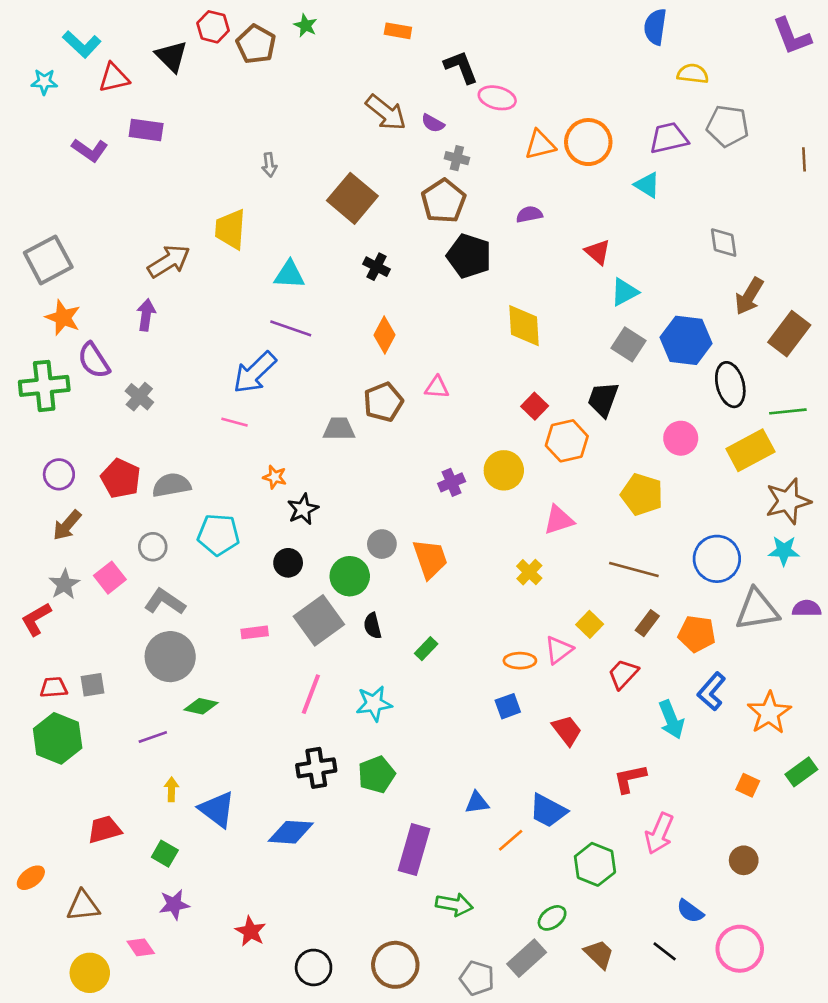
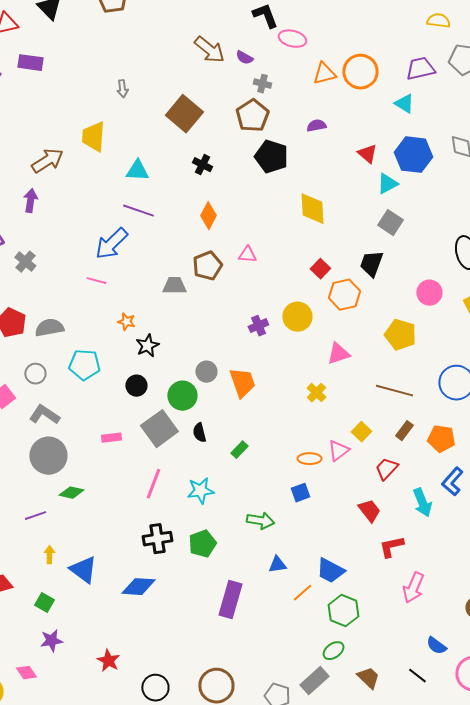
blue hexagon: (686, 340) -> (413, 155), moved
red trapezoid: (567, 730) -> (369, 511), moved
green hexagon: (595, 864) -> (343, 611), moved
green arrow: (454, 905) -> (260, 521), moved

